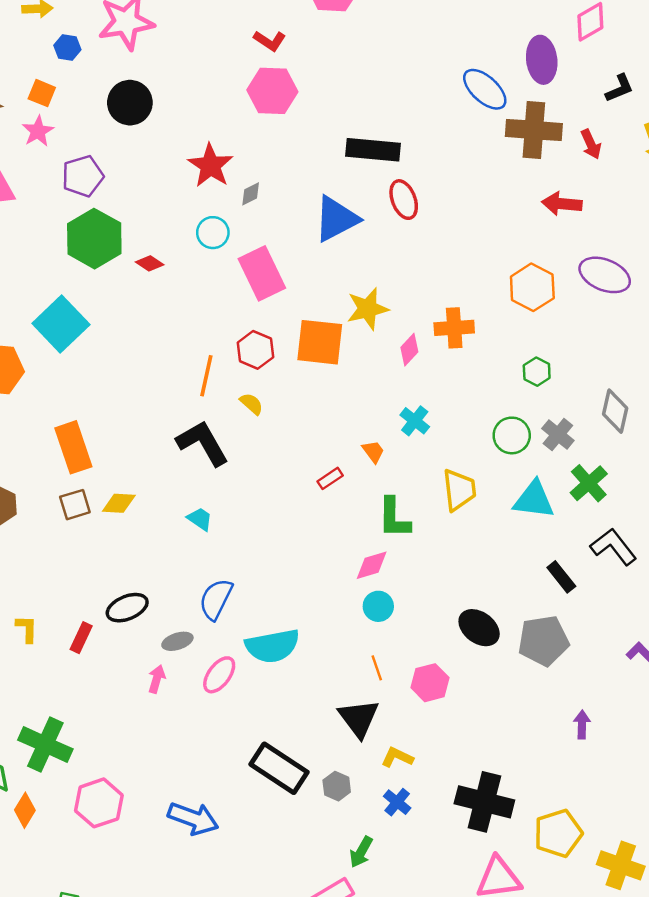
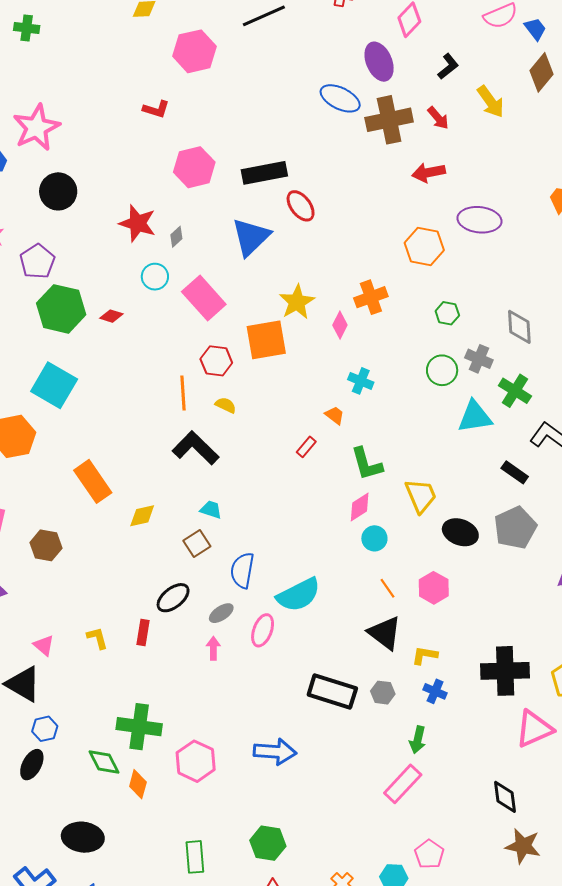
pink hexagon: (272, 91) -> (194, 167), moved
yellow trapezoid: (459, 490) -> (421, 496), moved
brown square: (75, 505) -> (197, 544), moved

